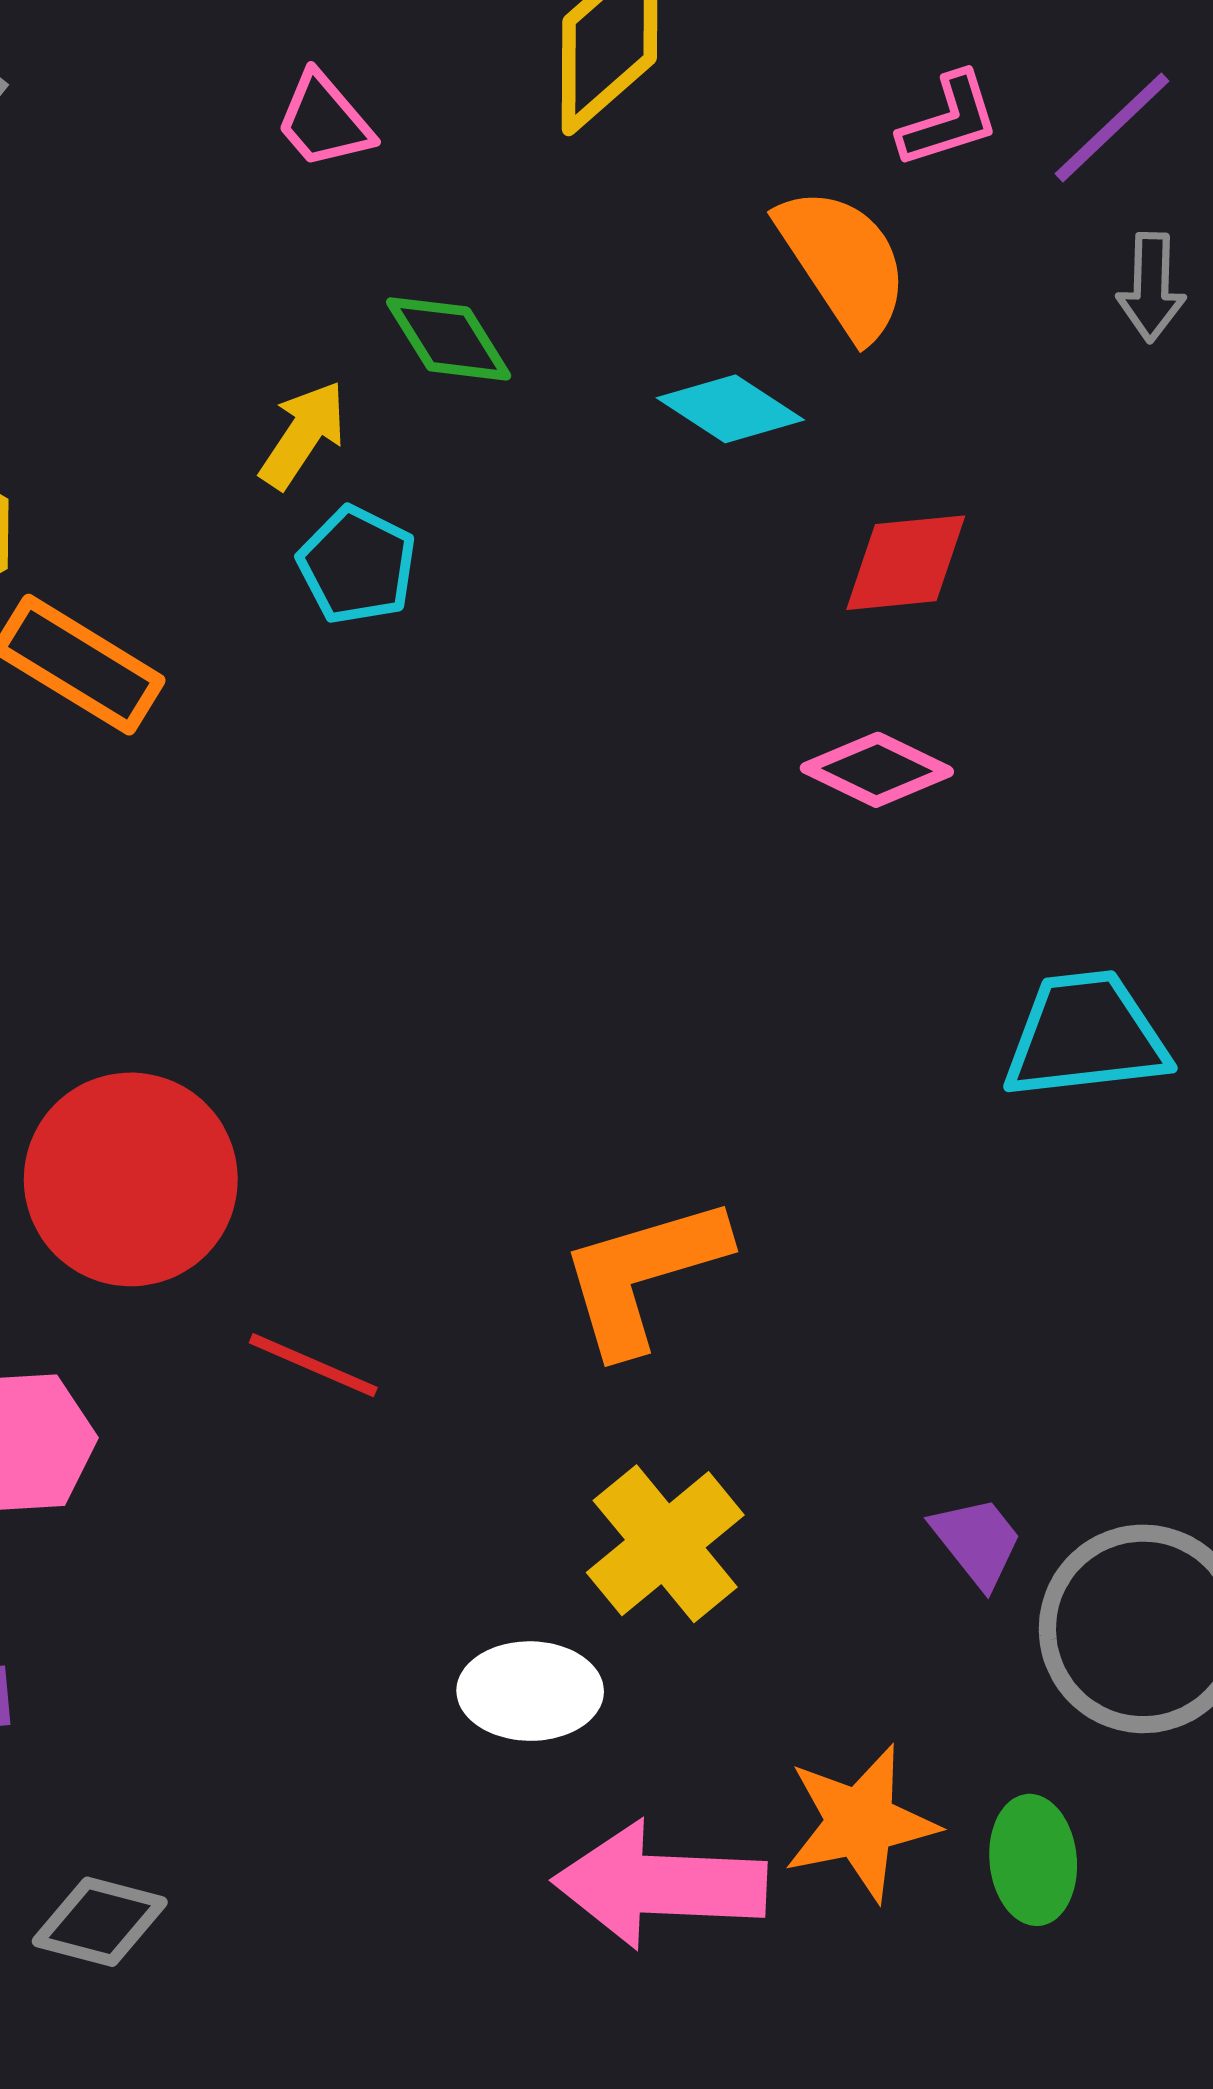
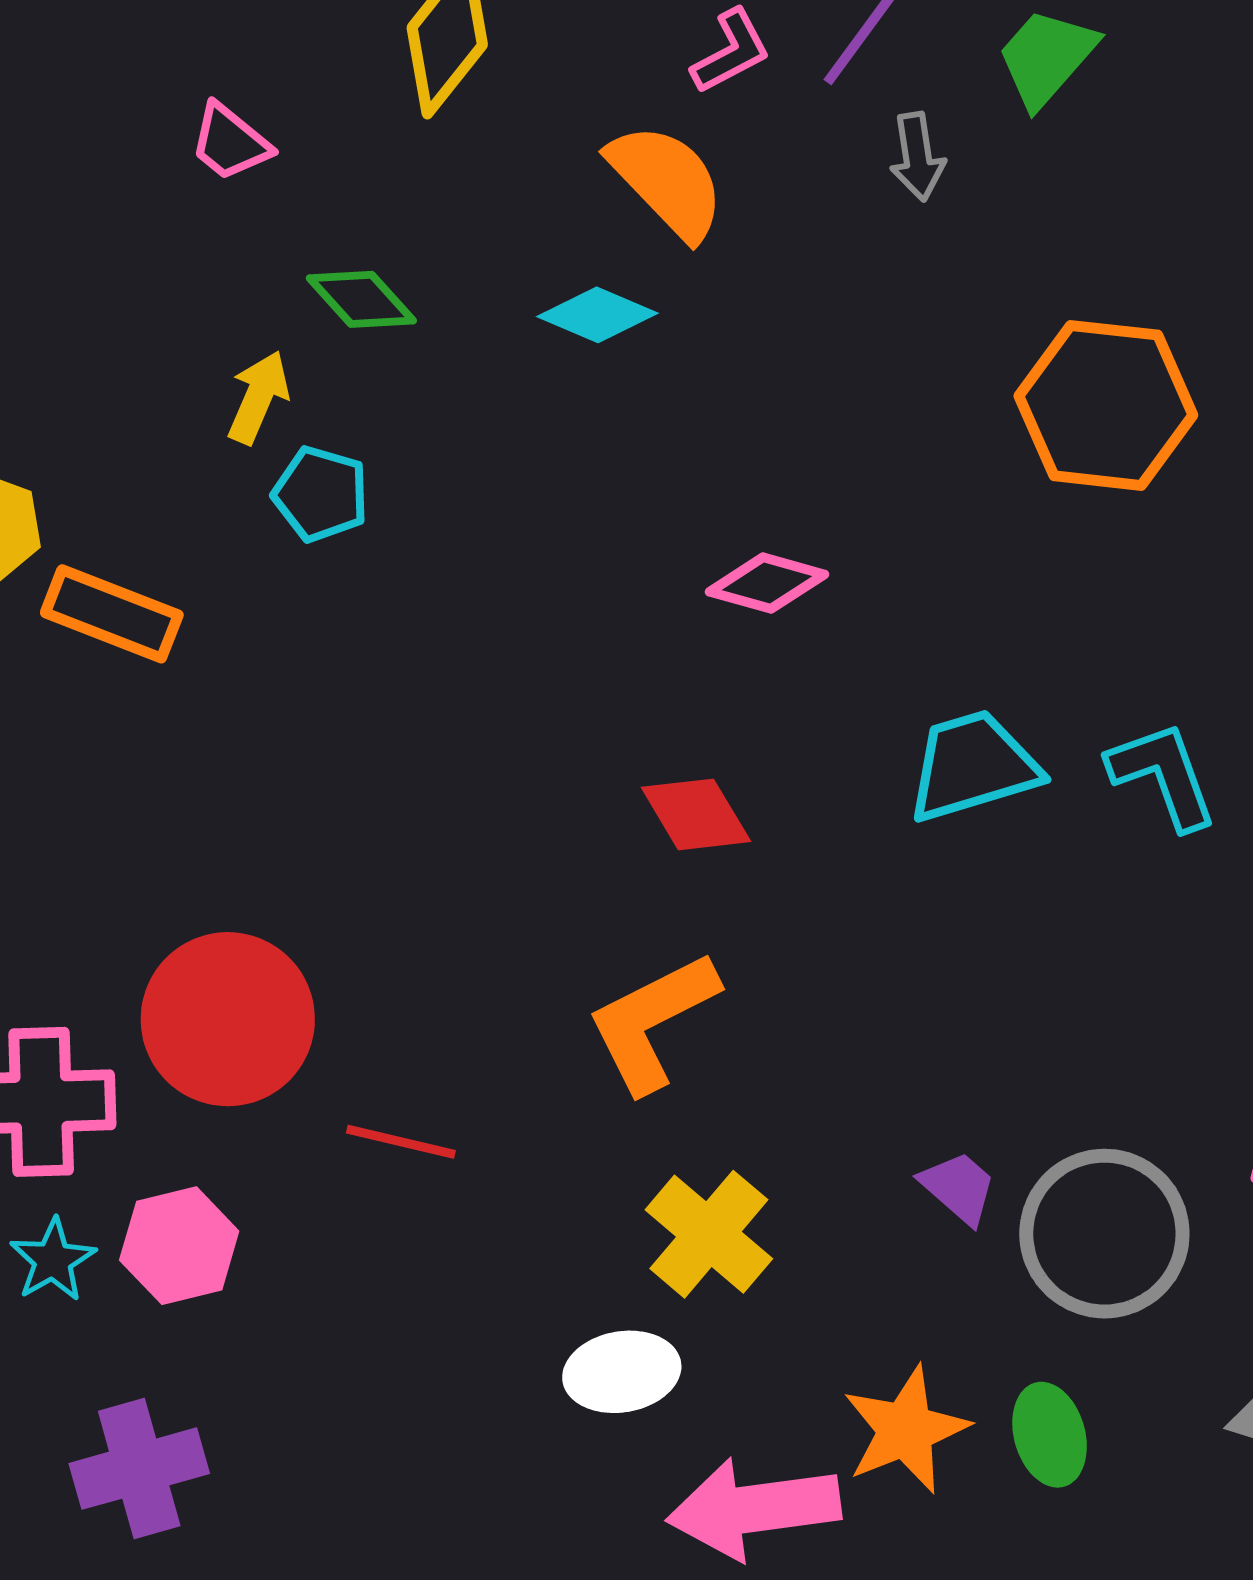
red diamond: (906, 563) -> (696, 814), moved, turned 75

